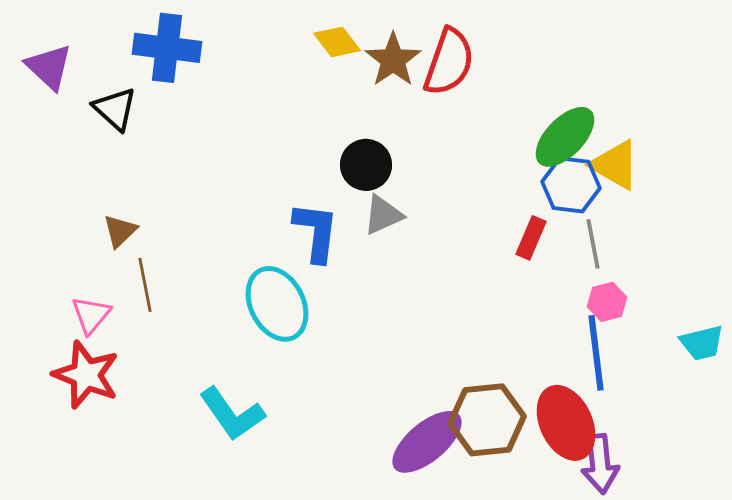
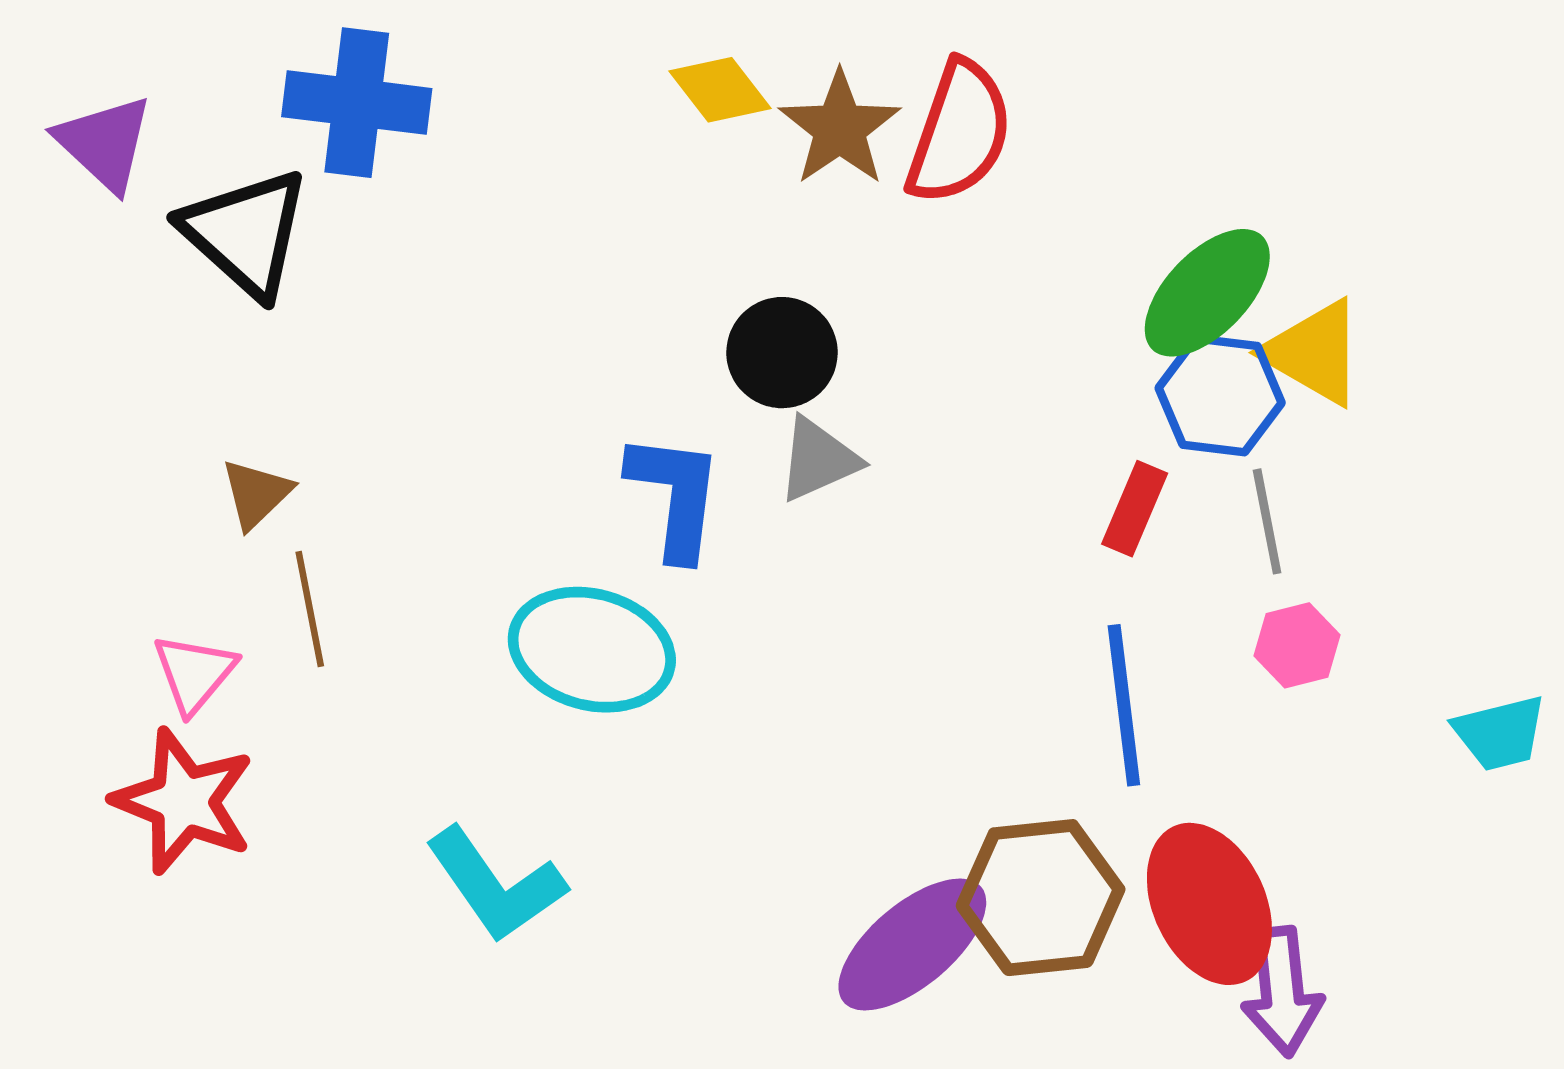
black triangle: (115, 109) -> (246, 233), size x1.4
cyan ellipse: (277, 304) -> (592, 650), turned -48
blue line: (596, 353) -> (1124, 705), moved

